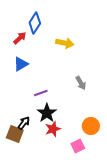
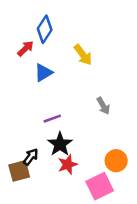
yellow arrow: (65, 43) -> (83, 55), turned 42
blue triangle: (21, 64) -> (43, 73), moved
brown square: (15, 134) -> (19, 171), turned -36
pink square: (78, 146) -> (100, 186), size x1.5

